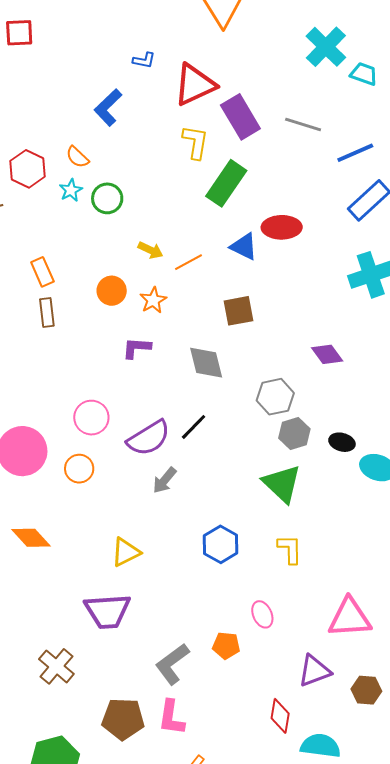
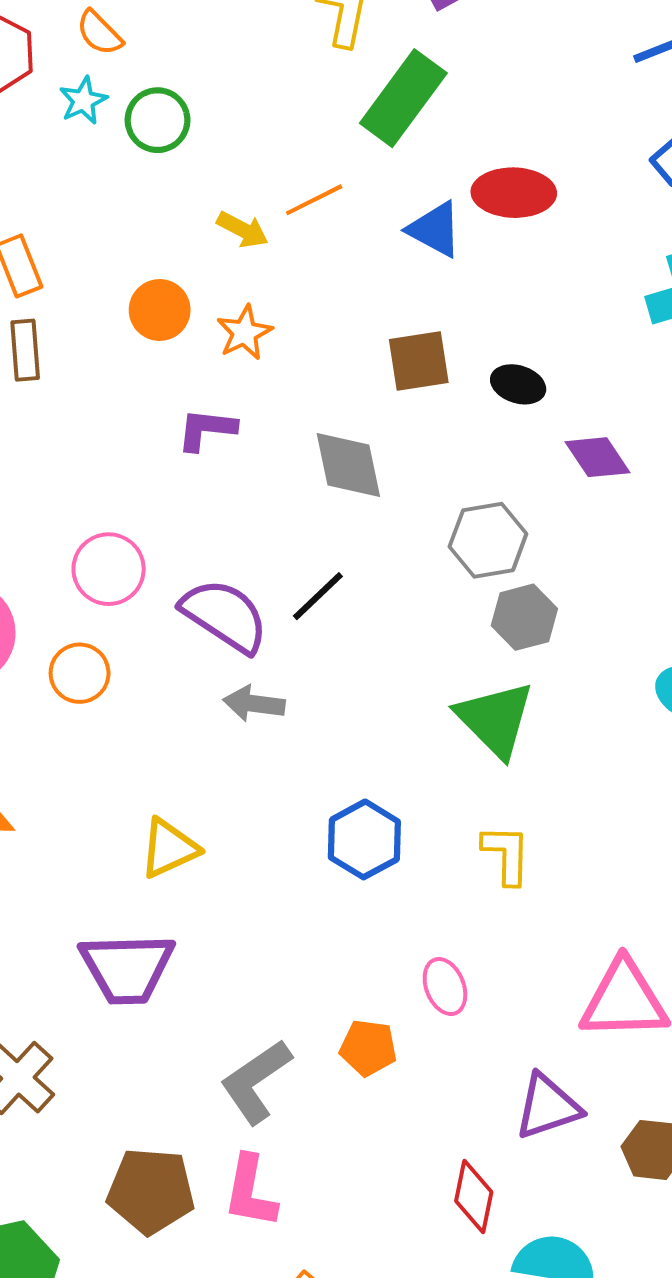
orange line: (188, 262) -> (314, 200), moved
purple semicircle: (149, 438) -> (225, 616), turned -117
black ellipse: (342, 442) -> (518, 384), moved
gray arrow: (164, 480) -> (254, 704), turned 56

